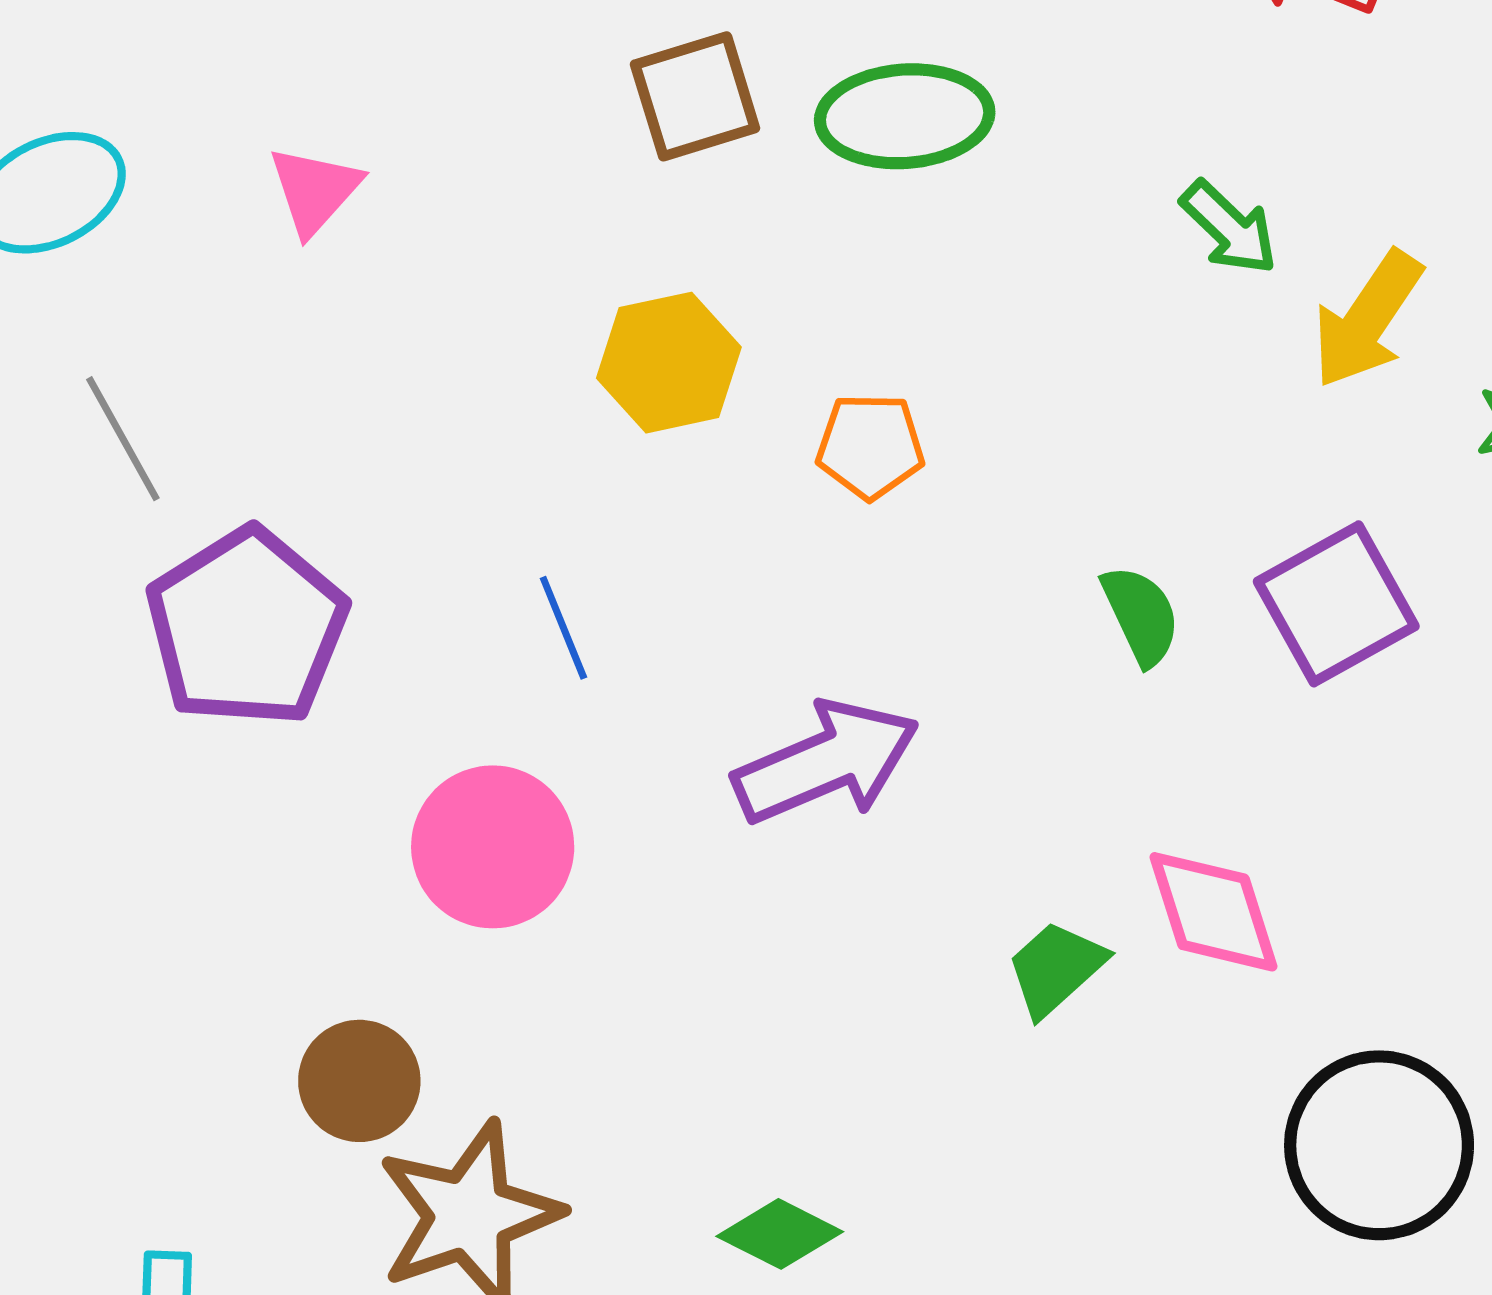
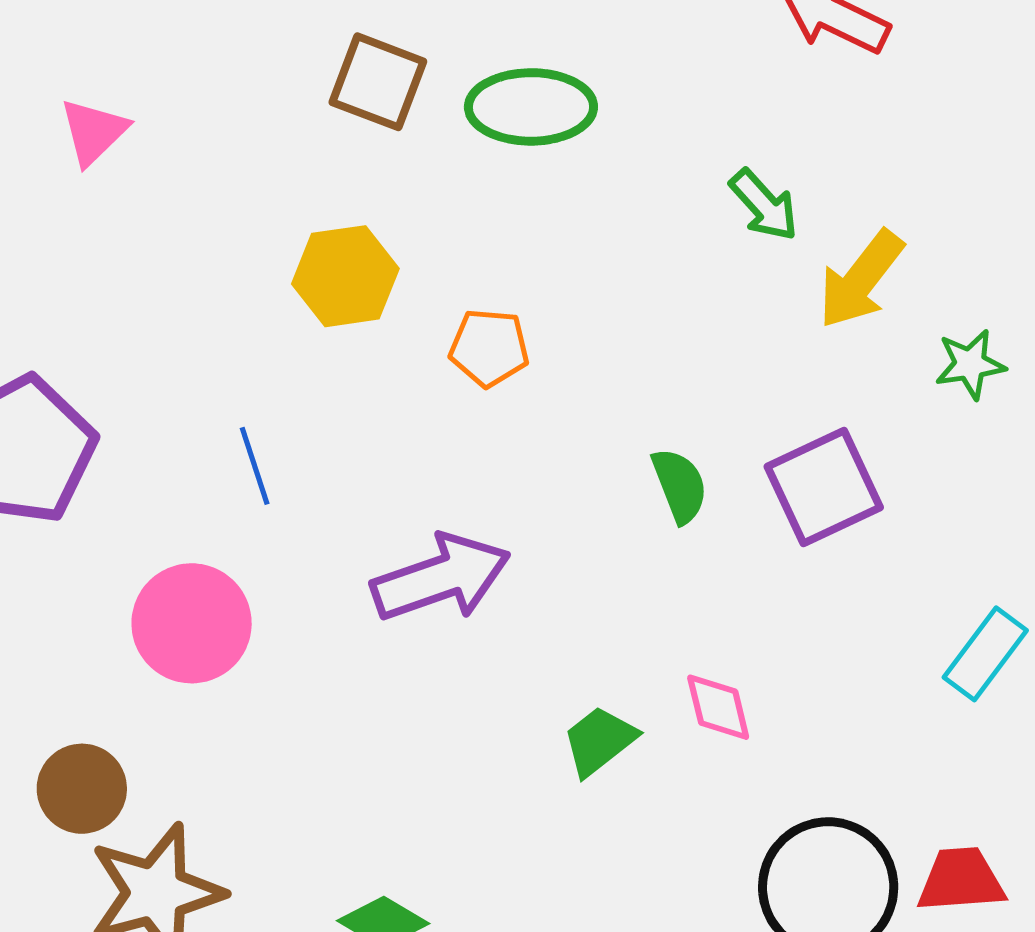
brown square: (695, 96) -> (378, 82), turned 34
pink diamond: (1214, 912) -> (718, 707), size x0.7

